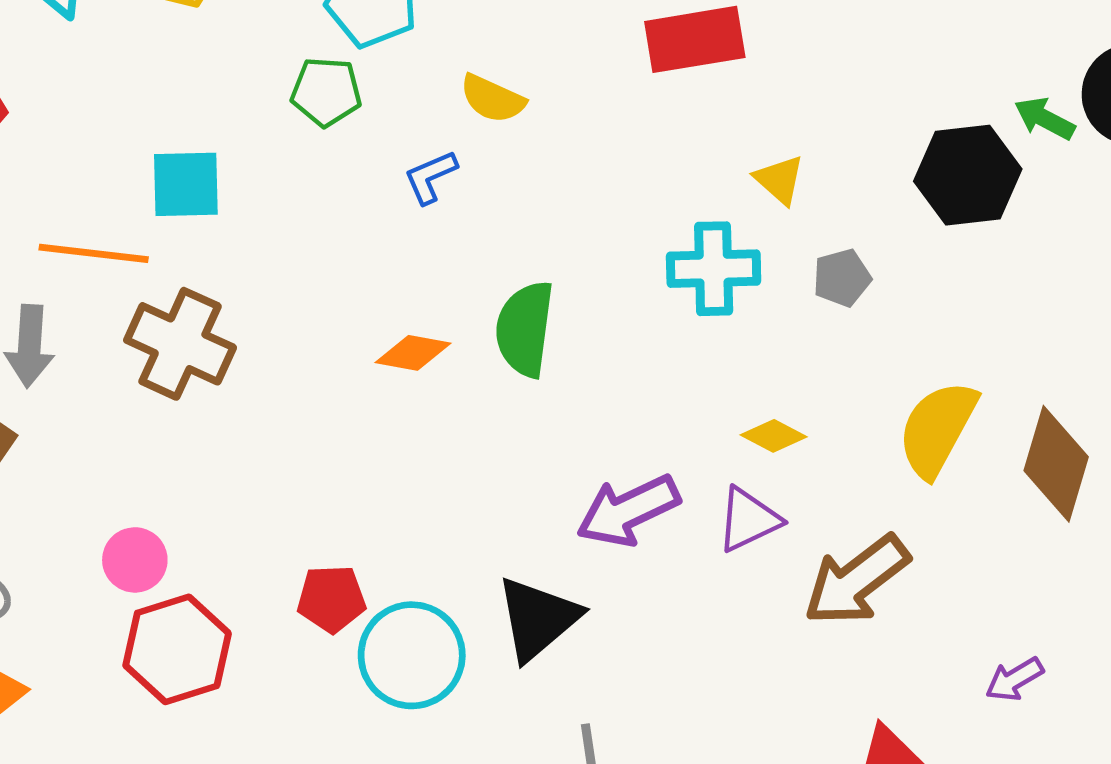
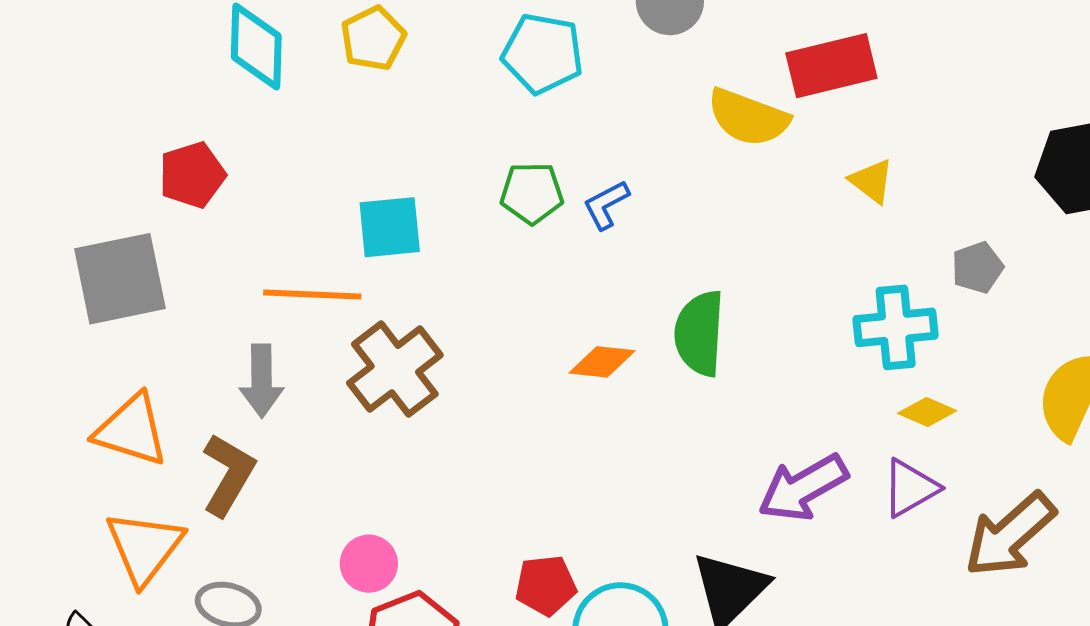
green pentagon: (326, 92) -> (532, 193), moved
yellow semicircle: (492, 99) -> (748, 117), moved, size x1.4
yellow triangle: (779, 180) -> (872, 181), moved
cyan cross: (714, 269) -> (896, 327), moved
brown cross: (180, 344) -> (395, 369), turned 32

